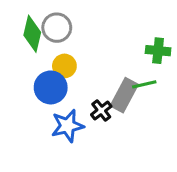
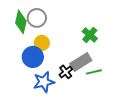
green cross: (158, 51) -> (90, 35), moved, turned 35
green line: (144, 84) -> (94, 72), moved
gray rectangle: (124, 95) -> (81, 62), turned 30

